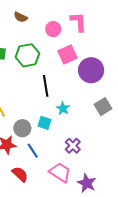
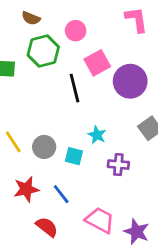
pink L-shape: (78, 22) -> (136, 20), moved
green hexagon: (27, 55) -> (43, 51), moved
black line: (46, 86) -> (75, 88), moved
gray circle: (22, 128) -> (44, 147), moved
purple cross: (73, 146) -> (118, 165), moved, turned -35

